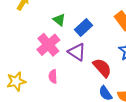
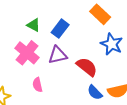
purple triangle: (77, 52) -> (58, 55), turned -36

